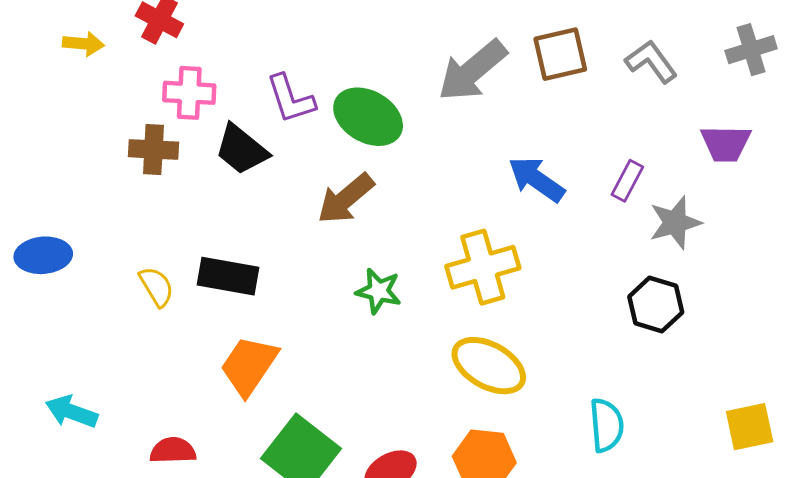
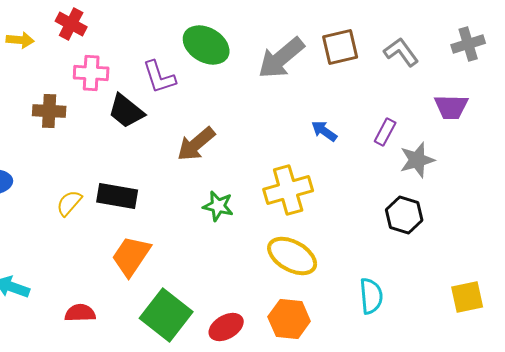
green ellipse: (368, 117) -> (206, 45), moved
brown cross: (153, 149) -> (49, 111), moved
blue arrow: (536, 179) -> (324, 131), size x0.7
yellow semicircle: (156, 287) -> (69, 203), turned -108

